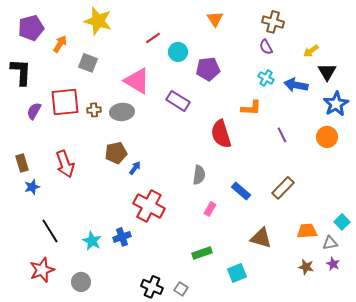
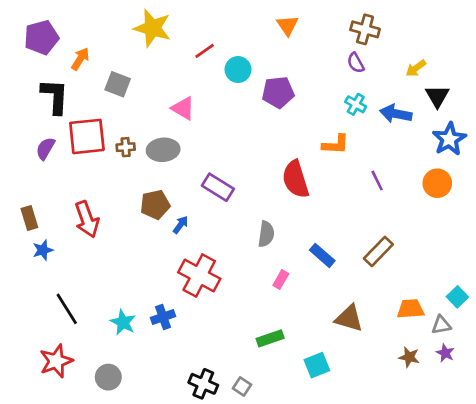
yellow star: (98, 21) -> (152, 28), moved
black L-shape: (21, 72) -> (55, 96), moved
pink triangle: (137, 81) -> (183, 108), size x0.7
purple rectangle: (178, 101) -> (218, 187), moved

